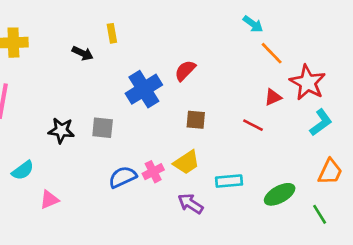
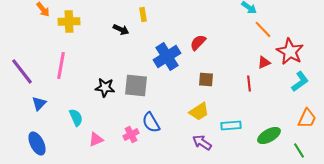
red line: (253, 125) -> (249, 83), turned 56
gray square: (103, 128) -> (136, 85), size x1.4
cyan semicircle: (23, 170) -> (76, 117), turned -78
pink cross: (153, 172) -> (131, 134), moved
blue semicircle: (123, 177) -> (151, 122), turned -95

